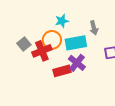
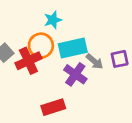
gray arrow: (94, 28) -> (95, 61), moved, turned -32
red rectangle: (62, 71) -> (53, 107), moved

